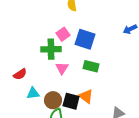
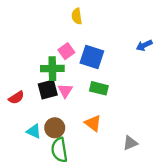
cyan triangle: (33, 93) -> (34, 131), moved, turned 32
black square: (71, 101) -> (48, 89), moved, turned -30

